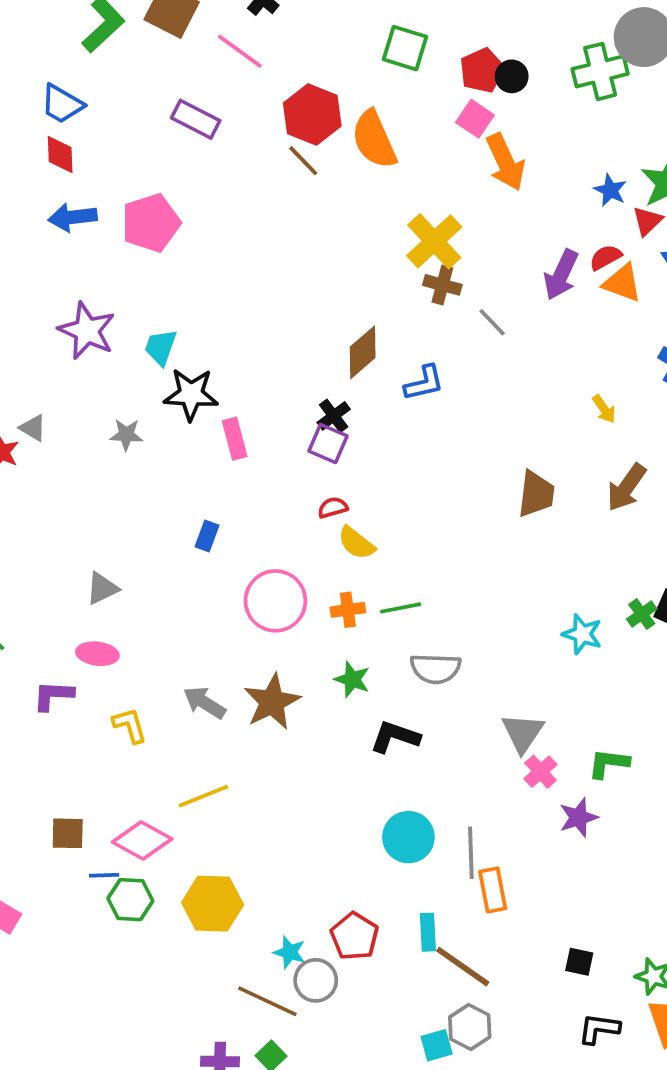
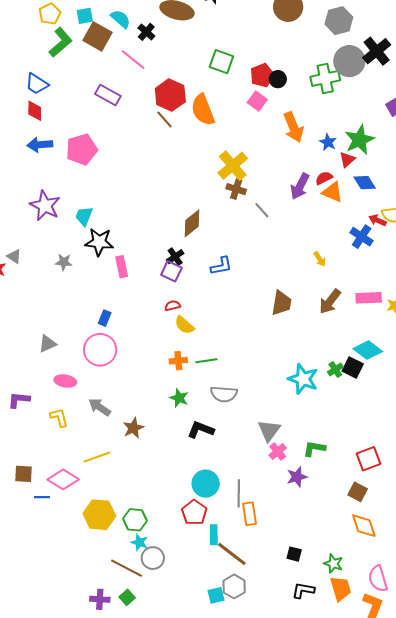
orange arrow: (506, 162) -> (293, 127), moved
blue L-shape: (424, 383) -> (221, 266), moved
pink circle: (275, 601) -> (100, 350), moved
cyan star: (582, 634) -> (303, 379), size x1.4
pink ellipse: (97, 654) -> (65, 381), moved
brown star: (272, 702) -> (133, 428), moved, size x0.7
green hexagon: (130, 900) -> (135, 520), moved
red pentagon: (354, 936) -> (194, 512), moved

